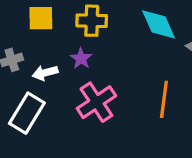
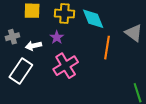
cyan diamond: (159, 24) -> (93, 19), moved
orange line: (164, 99) -> (107, 48), moved

